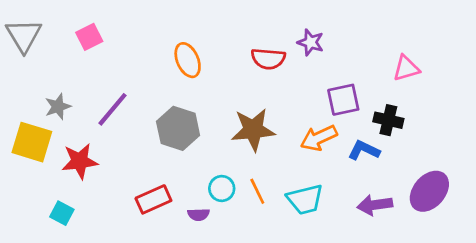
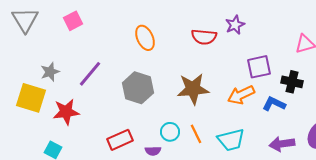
purple star: (311, 42) -> (235, 25), turned 30

